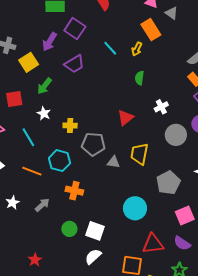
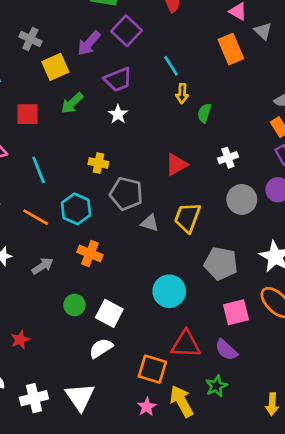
yellow arrow: (137, 49) -> (182, 94), moved, turned -32
white star: (44, 113) -> (118, 114), moved
gray pentagon: (168, 183) -> (221, 263), turned 30

